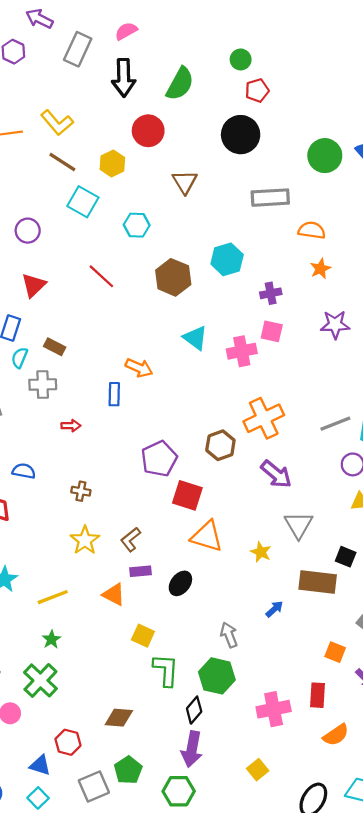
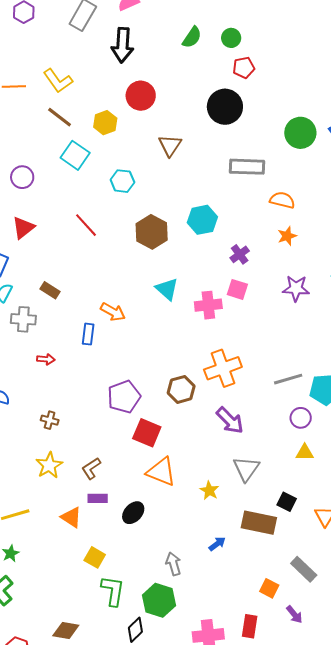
green semicircle: (180, 84) -> (192, 37), moved, size x0.7
purple cross: (271, 293) -> (240, 254), turned -30
brown rectangle: (55, 347) -> (50, 290), moved

